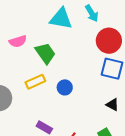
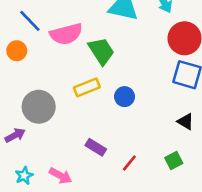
pink semicircle: (18, 41) -> (66, 34), size x1.4

